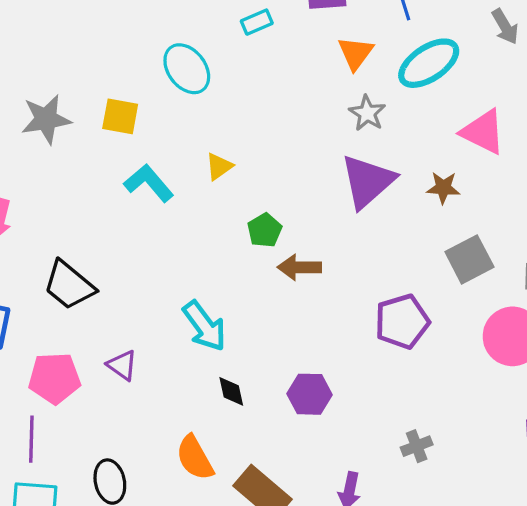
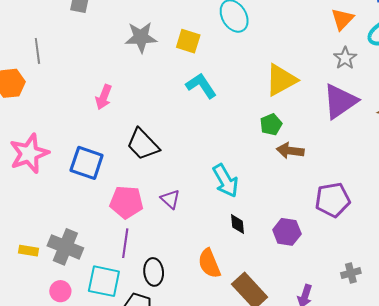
yellow triangle: (219, 166) -> (281, 80), moved, size x1.8
purple pentagon: (402, 322) -> (333, 200), moved
purple line: (31, 439) -> (125, 243), moved

